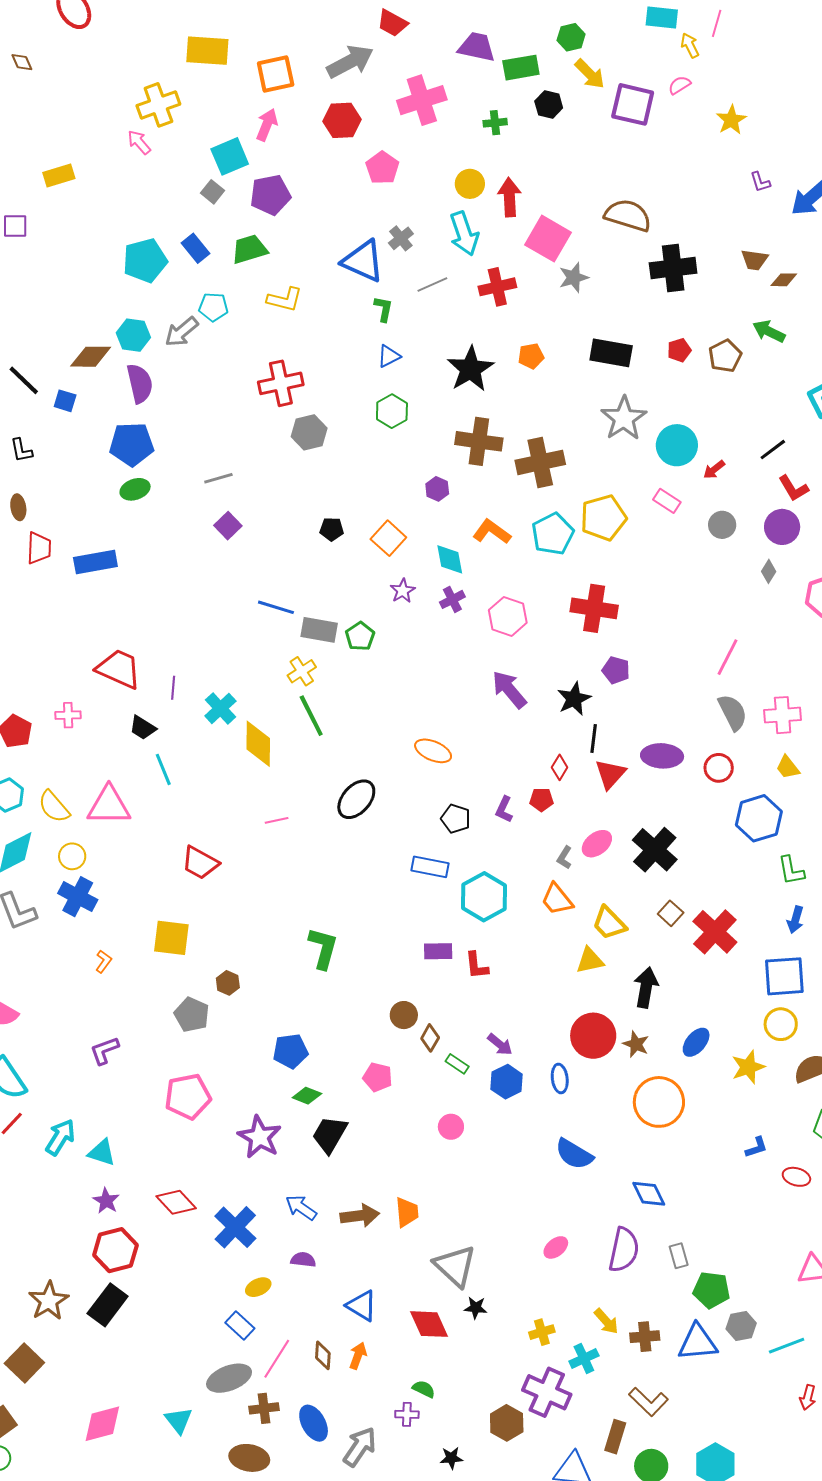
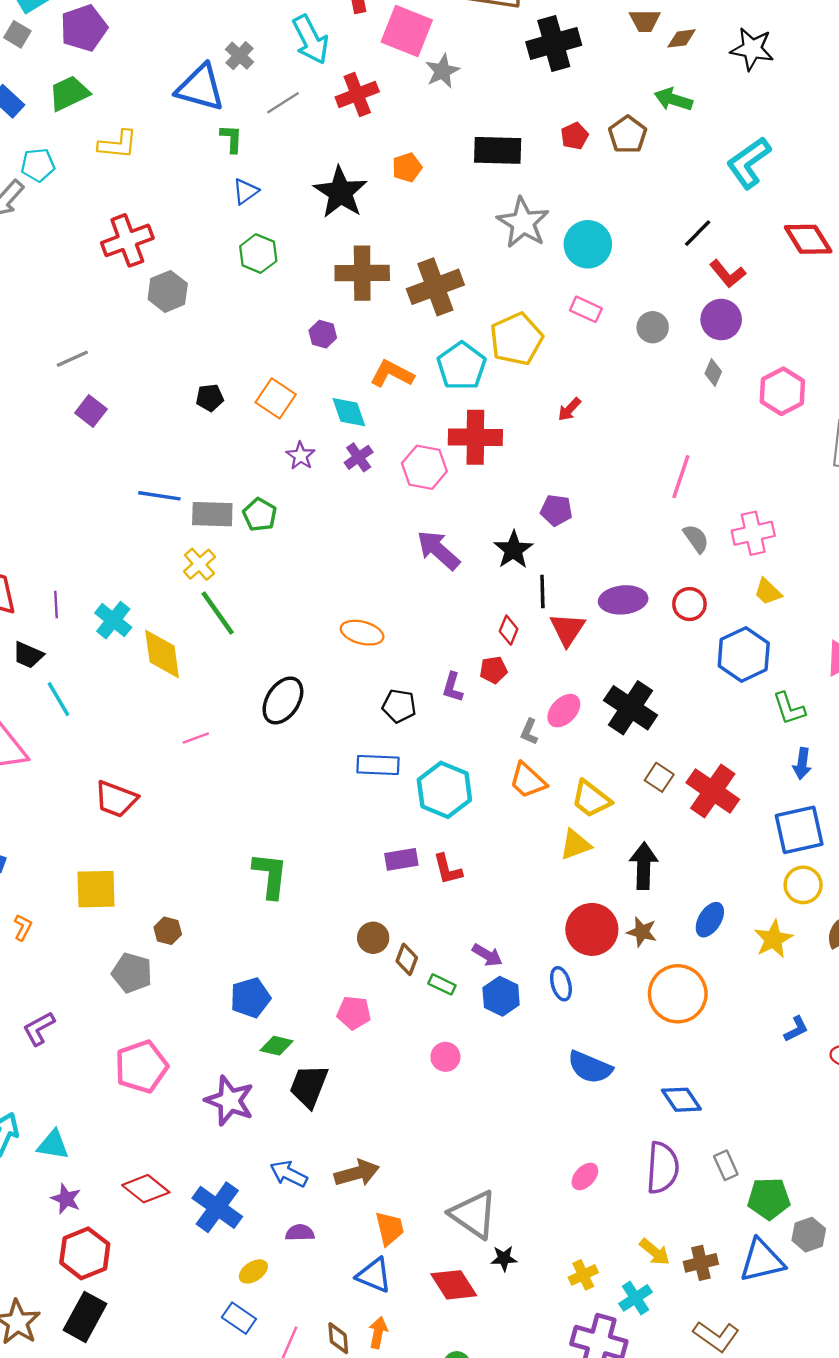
red arrow: (714, 470) -> (569, 409), moved
red cross: (594, 608) -> (475, 437), moved
gray semicircle: (733, 712) -> (696, 539), size x0.7
orange trapezoid: (407, 1212) -> (390, 1228), moved

